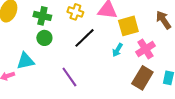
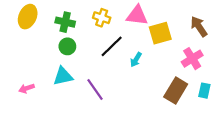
pink cross: (145, 49) -> (192, 59), moved
cyan arrow: (117, 50) -> (136, 60), moved
cyan triangle: (25, 61) -> (63, 76), moved

